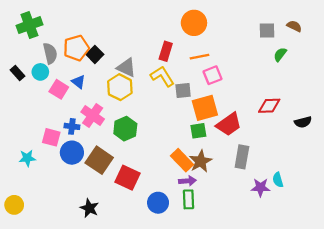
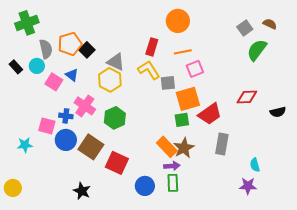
gray square: (267, 31) -> (245, 28), turned -35
green semicircle: (280, 54) -> (257, 50), size x1.6
purple star: (260, 187) -> (248, 186), moved

